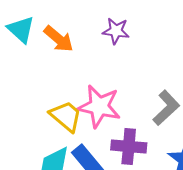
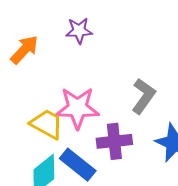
orange arrow: (59, 39) -> (24, 50), turned -76

